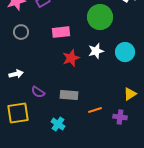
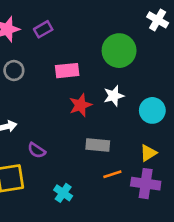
cyan circle: (125, 52) -> (152, 110), moved
yellow triangle: (130, 94) -> (148, 153), moved
gray rectangle: (69, 95) -> (98, 145), moved
purple cross: (120, 117) -> (146, 184), size x1.5

